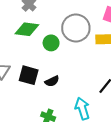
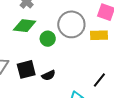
black square: (29, 75) -> (26, 69), turned -30

